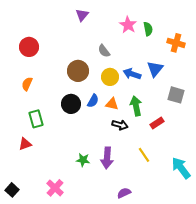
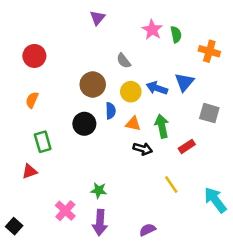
blue semicircle: (93, 101) -> (111, 111), moved, turned -32
purple arrow: (107, 158) -> (100, 223), moved
pink cross: (55, 188) -> (65, 211), moved

